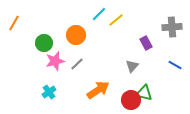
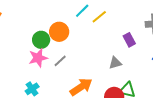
green circle: (44, 43) -> (41, 40), moved
gray triangle: (132, 66) -> (115, 63), turned 32

